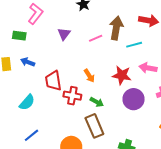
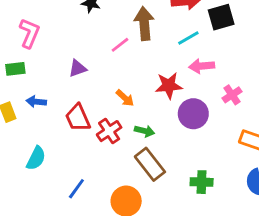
purple triangle: (64, 34) -> (77, 68), moved, turned 48
cyan line: (134, 45) -> (188, 38), moved
red cross: (72, 96) -> (109, 131), turned -30
cyan semicircle: (27, 102) -> (36, 158), moved
blue line: (31, 135) -> (76, 189), moved

